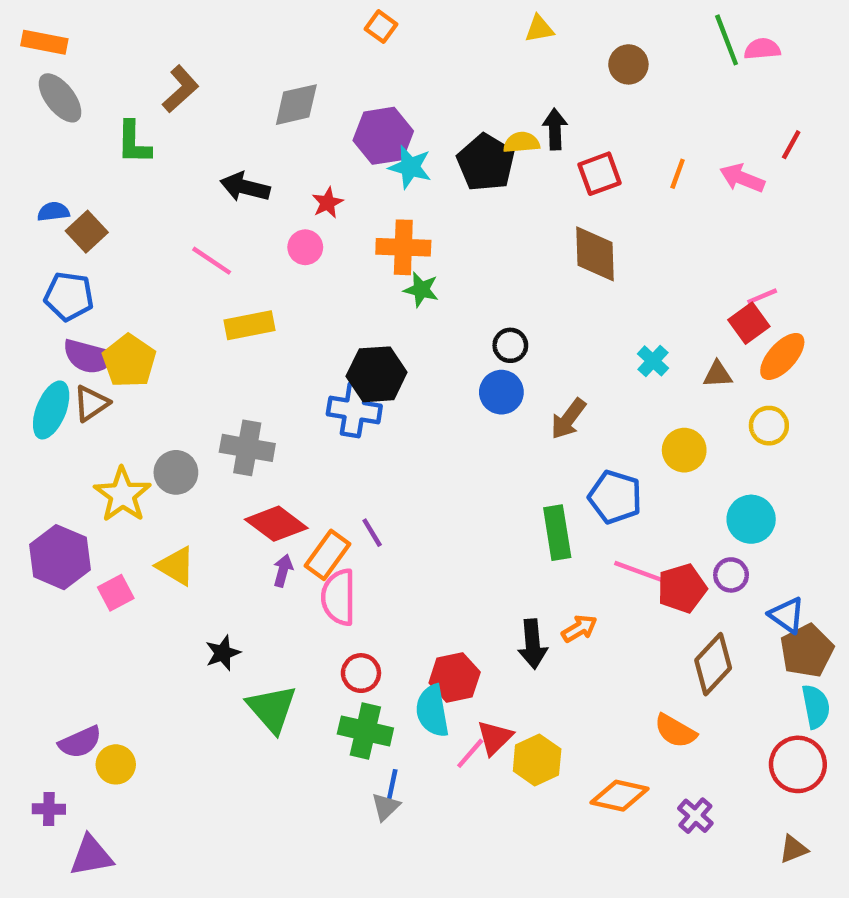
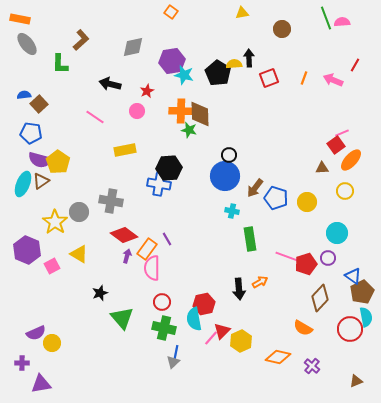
brown diamond: (595, 254) -> (200, 114), moved
yellow rectangle: (250, 325) -> (125, 150), moved
cyan cross: (653, 361) -> (232, 211), moved, turned -32
blue circle: (501, 392) -> (225, 176), size x1.5
blue pentagon: (615, 497) -> (276, 198), moved
red circle: (798, 764) -> (350, 329), moved

